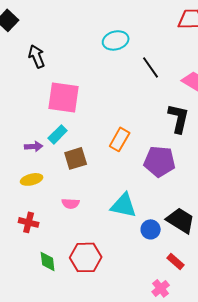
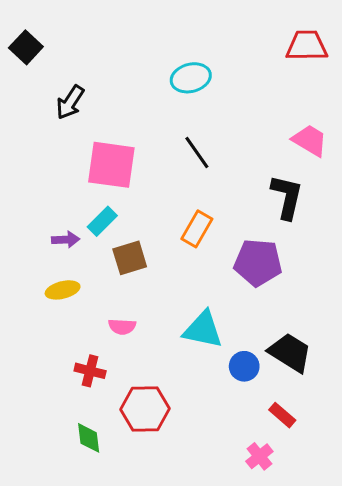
black arrow: (37, 56) -> (70, 102), turned -125
black line: (151, 67) -> (197, 153), moved
red cross: (29, 222) -> (90, 371), moved
green diamond: (48, 261) -> (89, 438), moved

